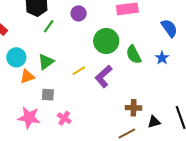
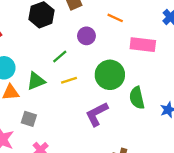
green line: (49, 26) -> (60, 56), moved
yellow line: (79, 71) -> (69, 80), moved

